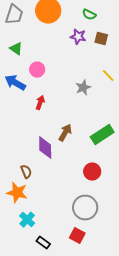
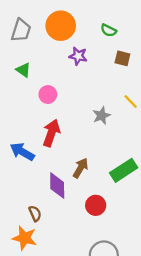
purple star: (78, 37) -> (78, 56), moved
blue arrow: (15, 83) -> (22, 152), moved
red arrow: (40, 103) -> (51, 133), size x1.6
red circle: (92, 172) -> (96, 205), moved

